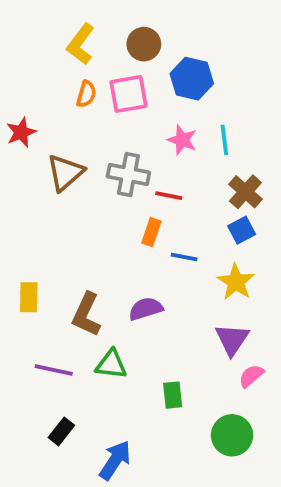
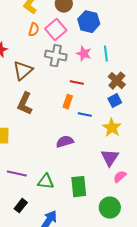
pink square: (128, 94) -> (56, 30), turned -30
gray cross: (128, 175) -> (56, 56), moved
brown L-shape: (86, 314) -> (25, 104), moved
green triangle: (111, 364) -> (46, 182), moved
green rectangle: (173, 395) -> (79, 187), size x1.5

